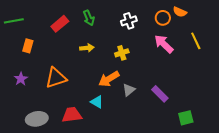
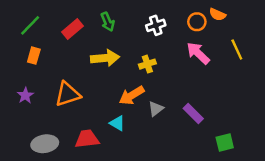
green line: (14, 21) -> (30, 25), moved, turned -36
yellow arrow: (87, 48) -> (105, 58), size x1.6

